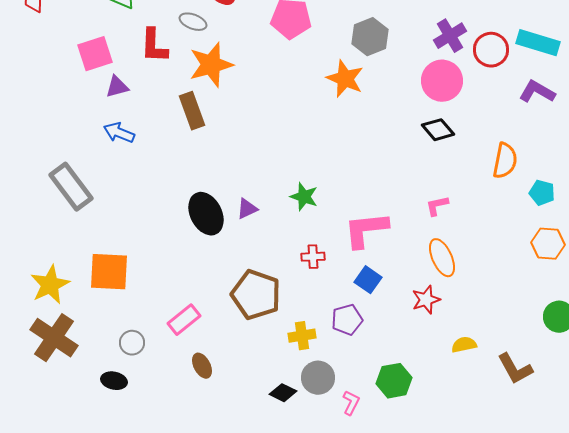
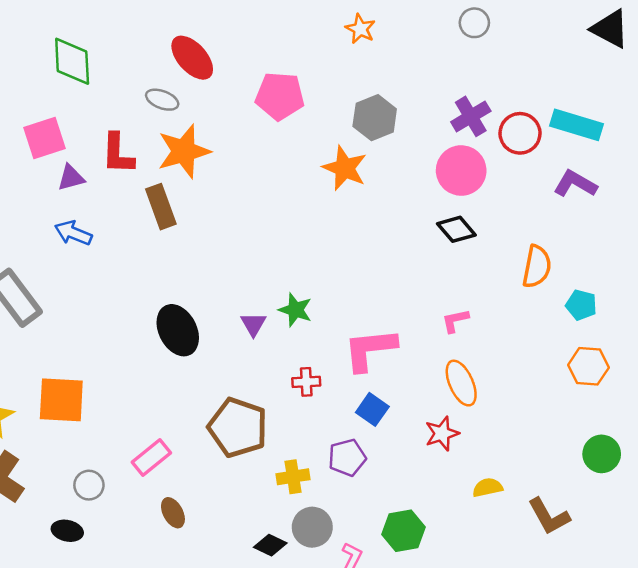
red L-shape: (154, 46) -> (118, 154), moved
purple triangle: (247, 209) -> (253, 324), moved, turned -35

